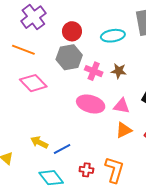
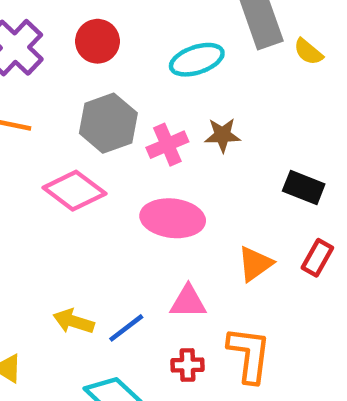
red circle: (72, 31) -> (98, 41), moved
pink cross: (94, 71) -> (167, 145), turned -36
pink diamond: (33, 83) -> (74, 191), moved
pink triangle: (122, 106) -> (188, 302), moved

